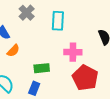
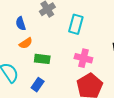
green rectangle: (42, 68) -> (42, 59), moved

